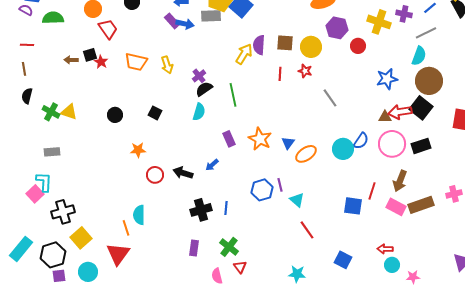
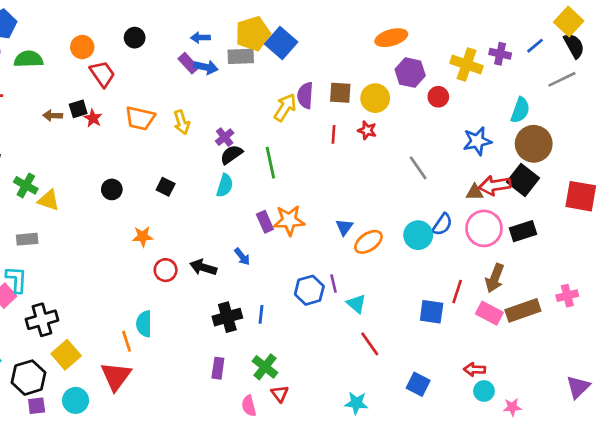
gray line: (426, 33) -> (562, 79), moved
gray line: (330, 98) -> (418, 168), moved
yellow triangle: (69, 112) -> (49, 200), moved
orange star: (260, 139) -> (289, 220), moved, turned -30
blue arrow: (212, 165) -> (242, 257), turned -88

